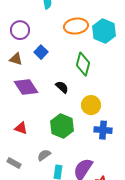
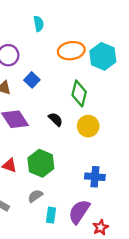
yellow circle: (91, 105) -> (88, 126), moved
green hexagon: (62, 126) -> (41, 163), moved
blue cross: (103, 130) -> (95, 177), moved

